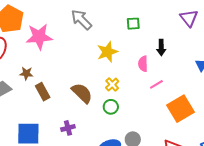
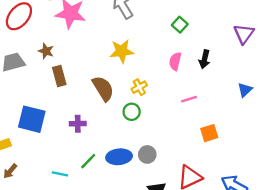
green square: (133, 24) -> (180, 25), turned 32
yellow star: (107, 52) -> (122, 51), moved
pink semicircle: (143, 64) -> (175, 61), moved
orange square: (180, 109) -> (209, 133), size x0.6

